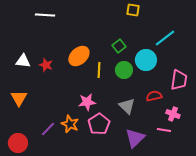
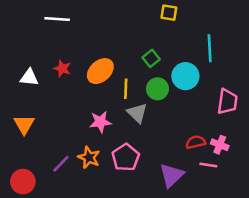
cyan line: (165, 38) -> (210, 48), turned -55
red star: (46, 65) -> (62, 69), moved
red semicircle: (154, 96) -> (196, 142), moved
pink star: (87, 102) -> (100, 122), moved
gray triangle: (127, 106) -> (137, 113), moved

